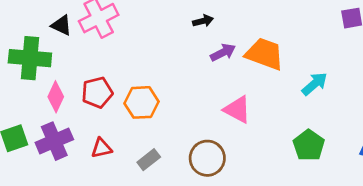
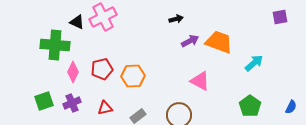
purple cross: (54, 141) -> (72, 103), size x0.7

